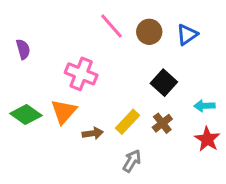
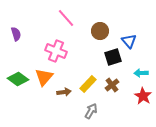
pink line: (112, 26) -> (66, 18), moved
brown circle: (149, 32) -> (100, 31), moved
blue triangle: (187, 35) -> (129, 41), moved, turned -35
black square: (164, 83) -> (113, 57), turned 30

